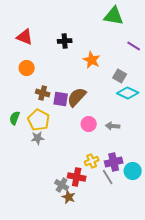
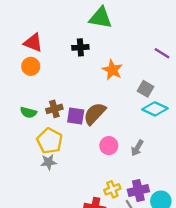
green triangle: (114, 16) -> (101, 18), moved
orange circle: (27, 68) -> (31, 66), moved
brown cross: (43, 93) -> (54, 109), turned -32
green semicircle: (15, 118) -> (28, 112), moved, turned -96
gray arrow: (113, 126) -> (137, 148), turned -64

